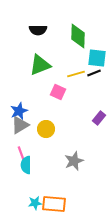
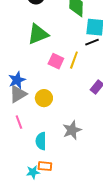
yellow line: (76, 74) -> (74, 60), moved, turned -54
cyan semicircle: (26, 165) -> (41, 141), moved
orange rectangle: (54, 204) -> (45, 166), moved, size x0.6

